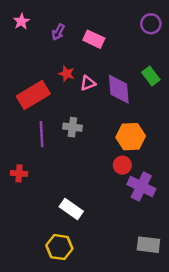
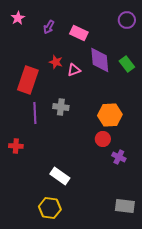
purple diamond: (119, 89) -> (100, 60), moved
red rectangle: (33, 95) -> (28, 80), turned -40
purple cross: (141, 186) -> (119, 157), size x0.6

